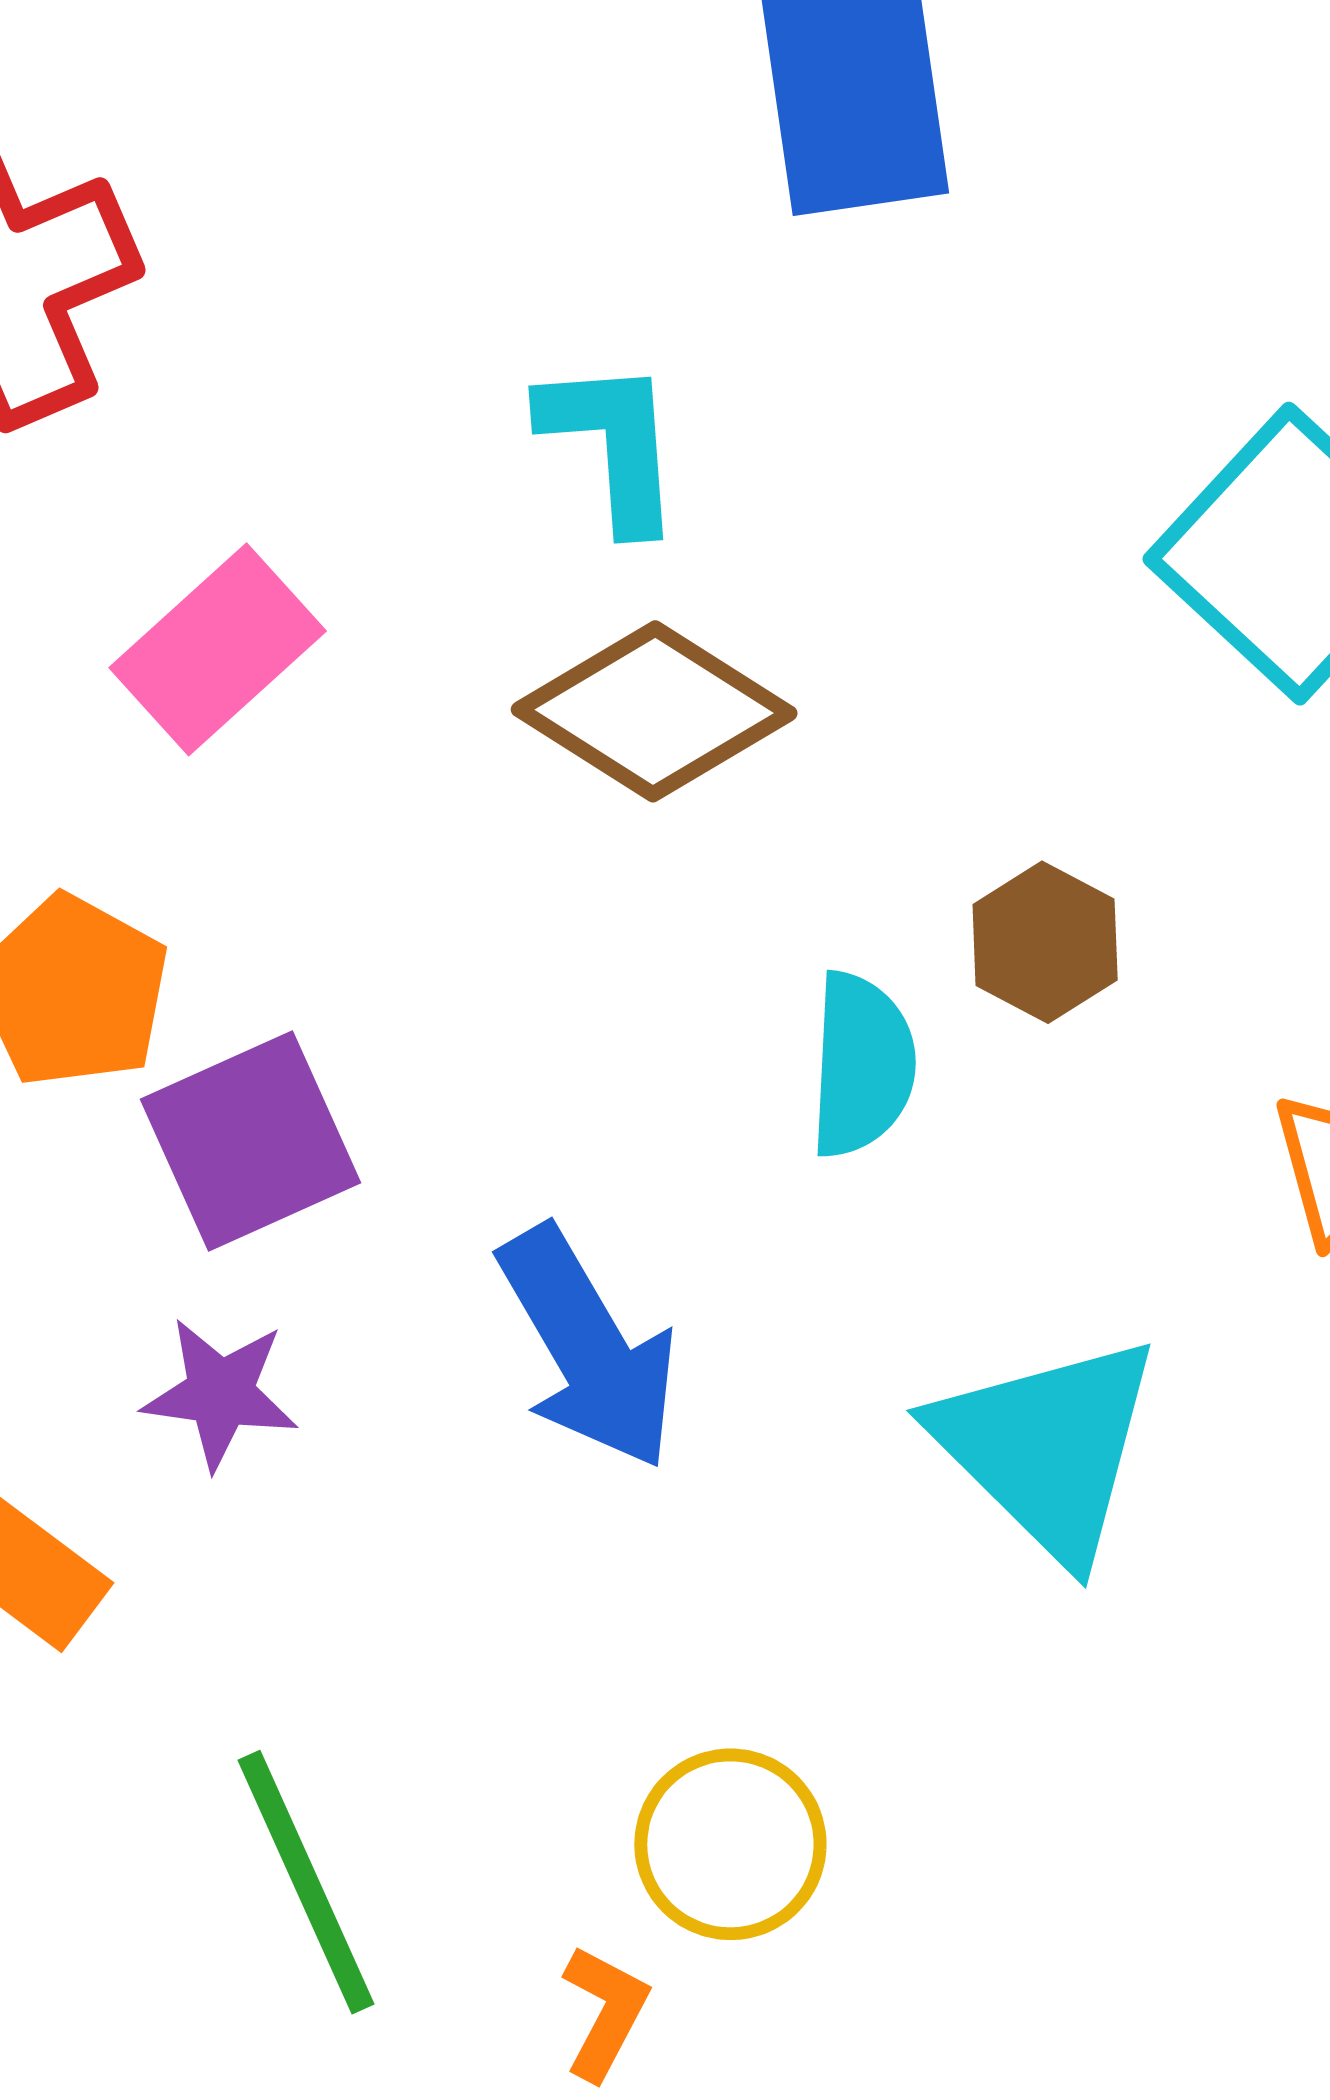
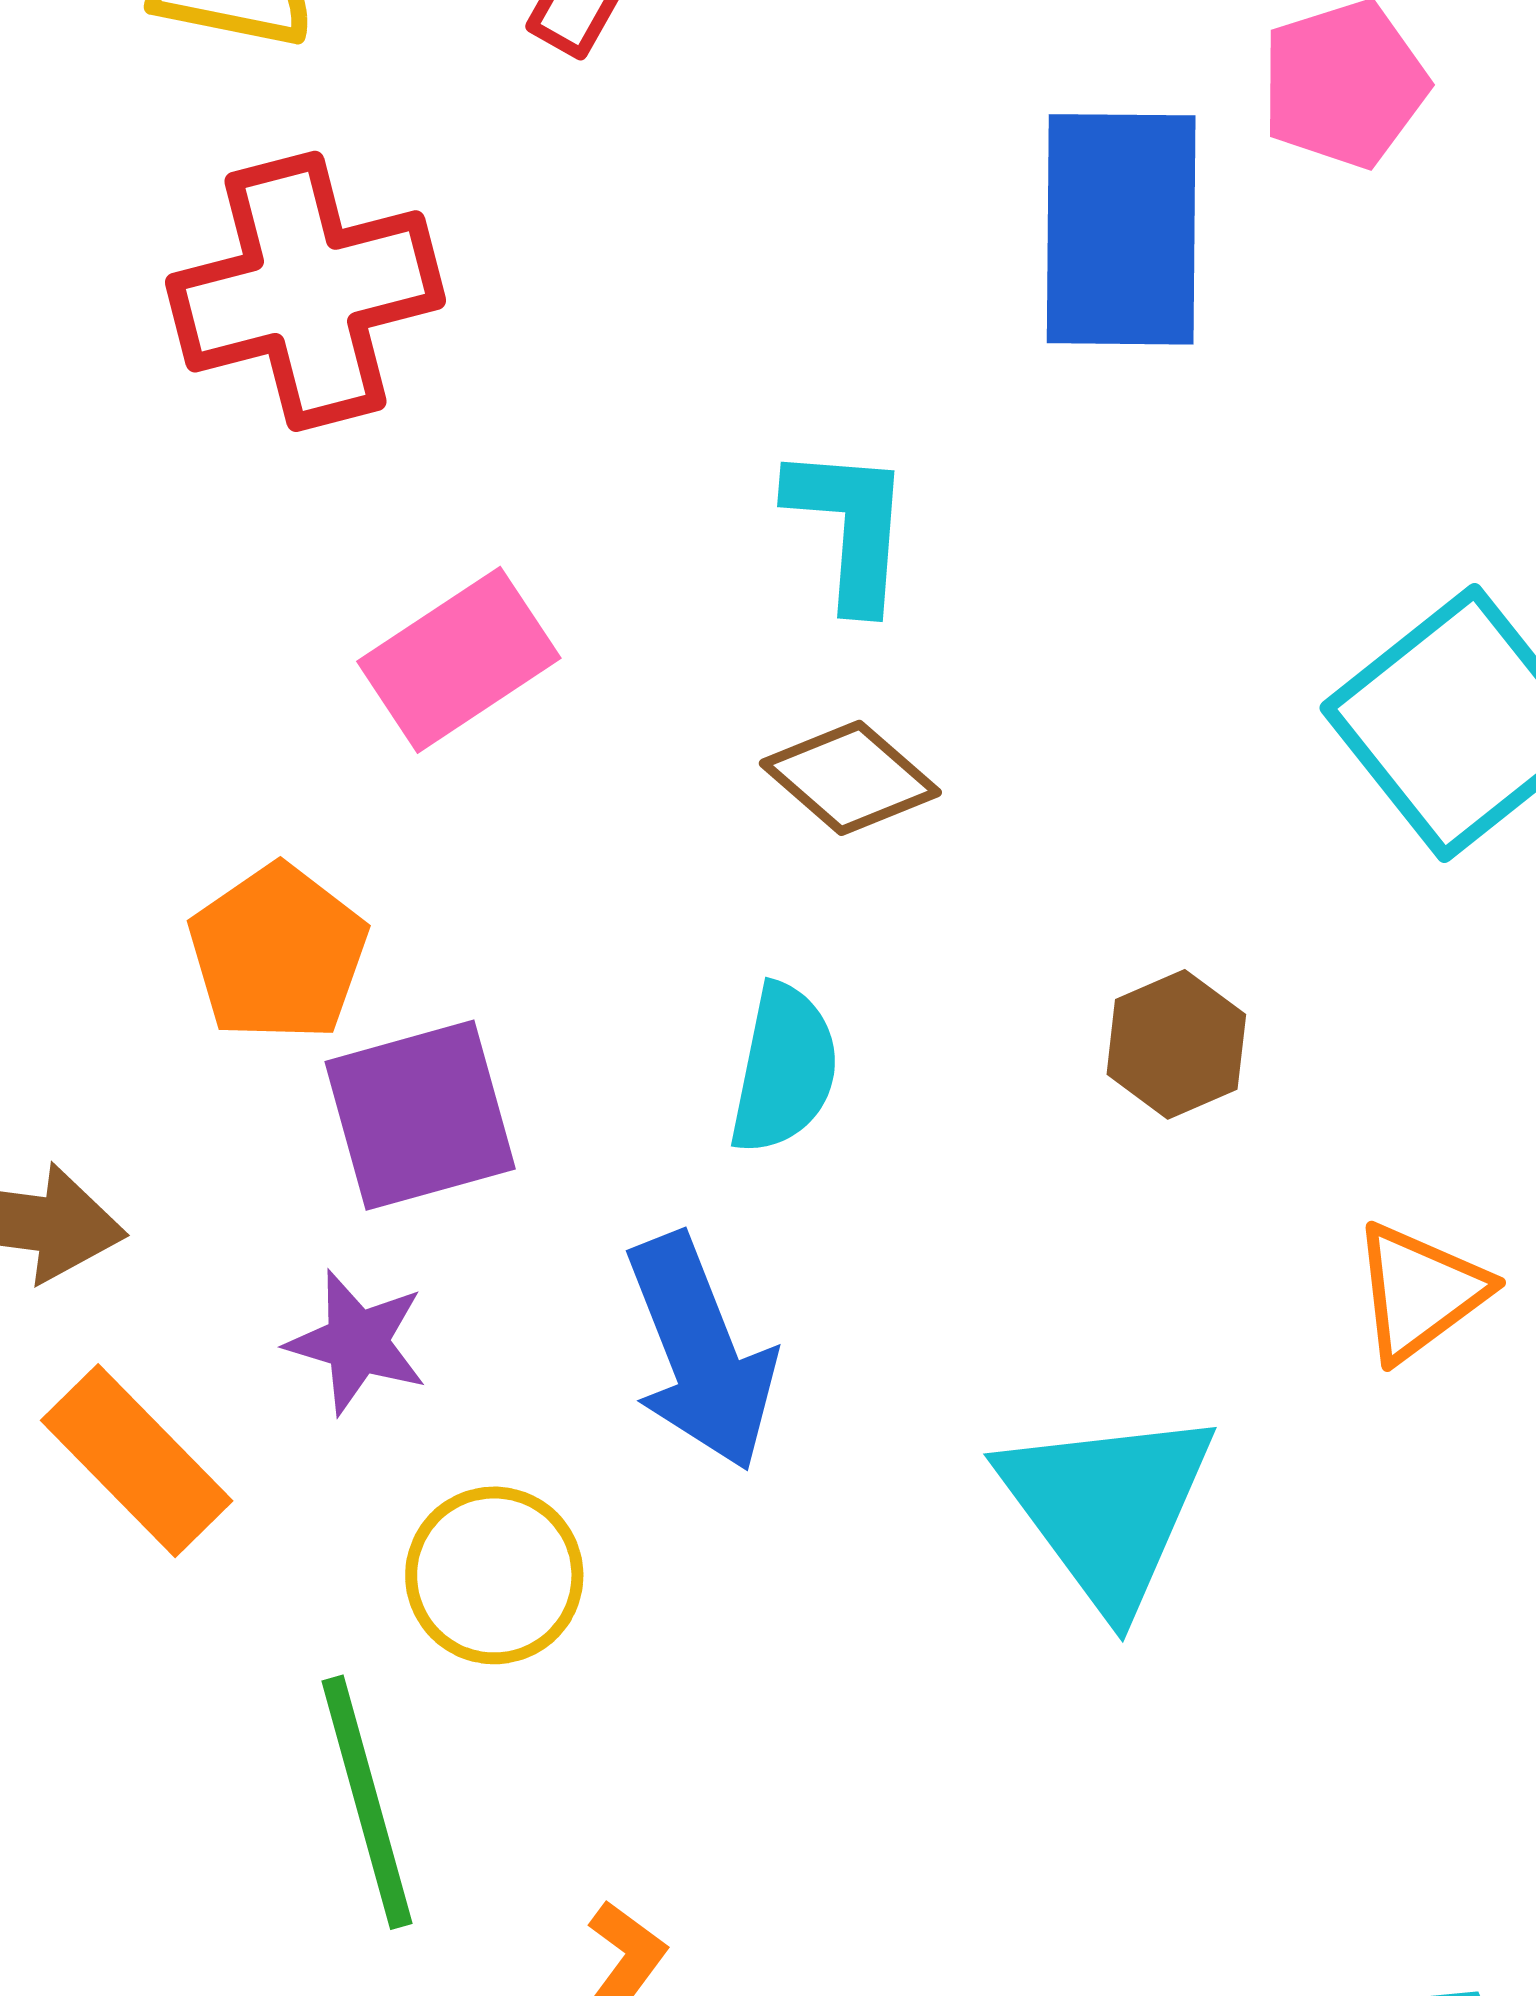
brown diamond: (654, 711) -> (850, 778), size x0.7
cyan semicircle: (862, 1065) -> (784, 1069), moved
yellow circle: (730, 1844) -> (494, 1575), moved

